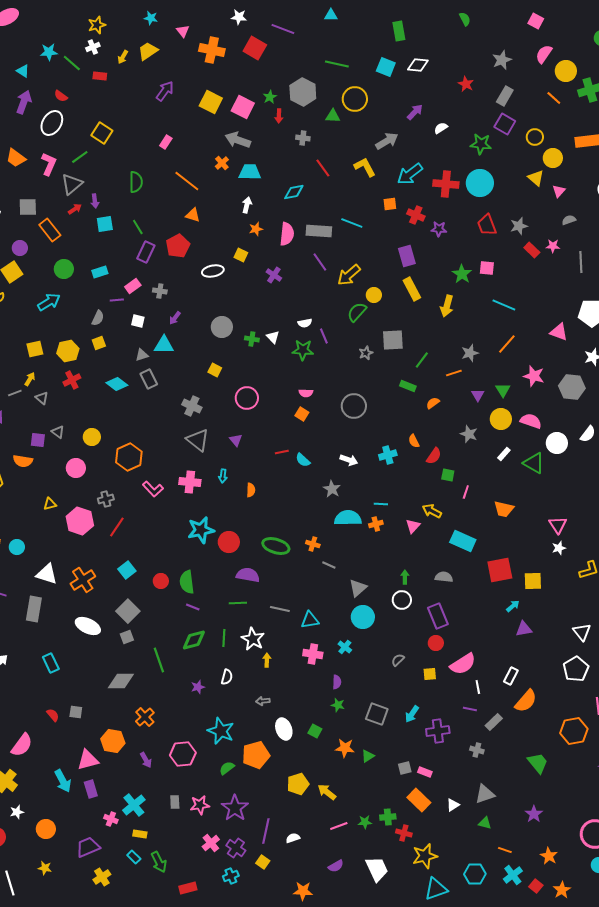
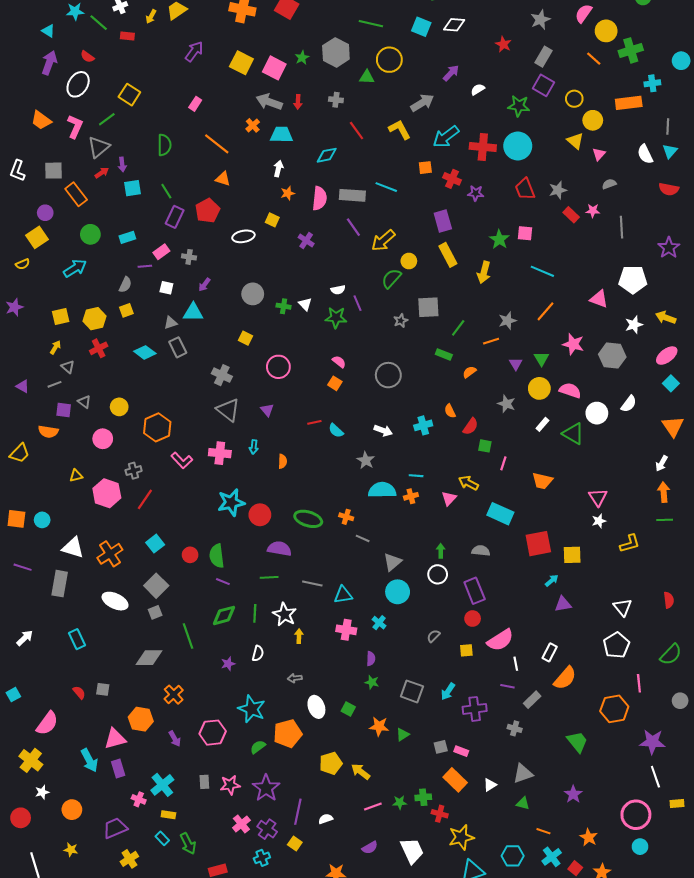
red arrow: (279, 116) -> (298, 102), moved
gray line: (15, 393) -> (54, 384), moved
pink semicircle: (306, 393) -> (339, 362), turned -144

